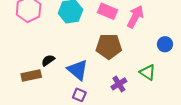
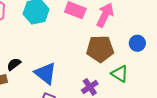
brown pentagon: (109, 46) -> (100, 49), moved

